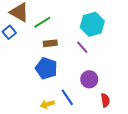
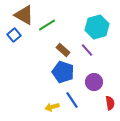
brown rectangle: (50, 43) -> (63, 50), moved, turned 48
blue pentagon: (46, 68) -> (63, 72), moved

